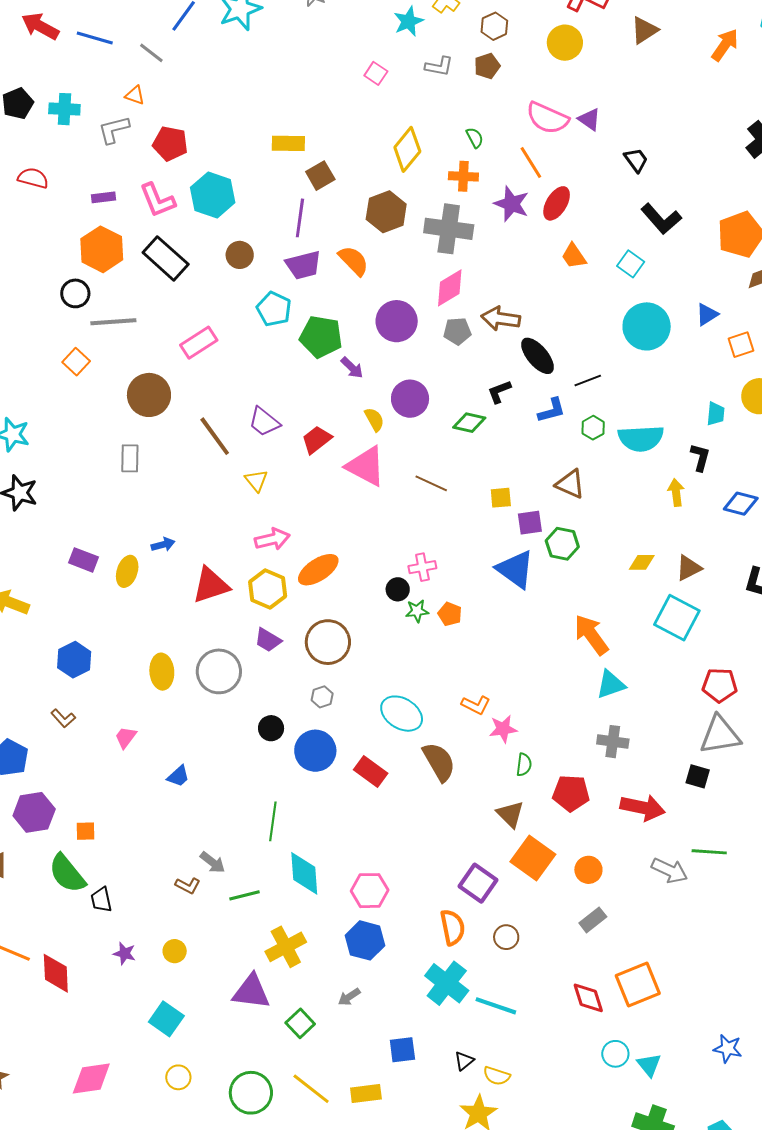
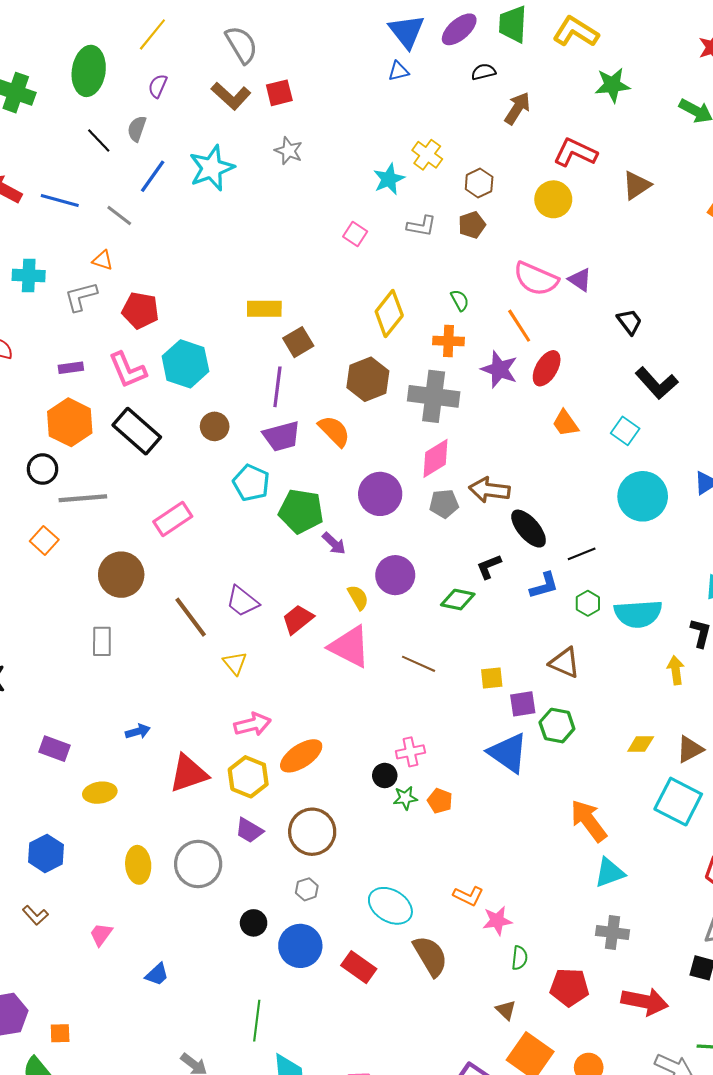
yellow ellipse: (127, 571) -> (100, 793), moved, turned 64
brown triangle: (510, 814) -> (506, 1010), size x0.7

